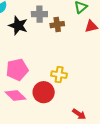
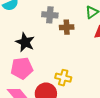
black star: (18, 26) -> (25, 42), moved

